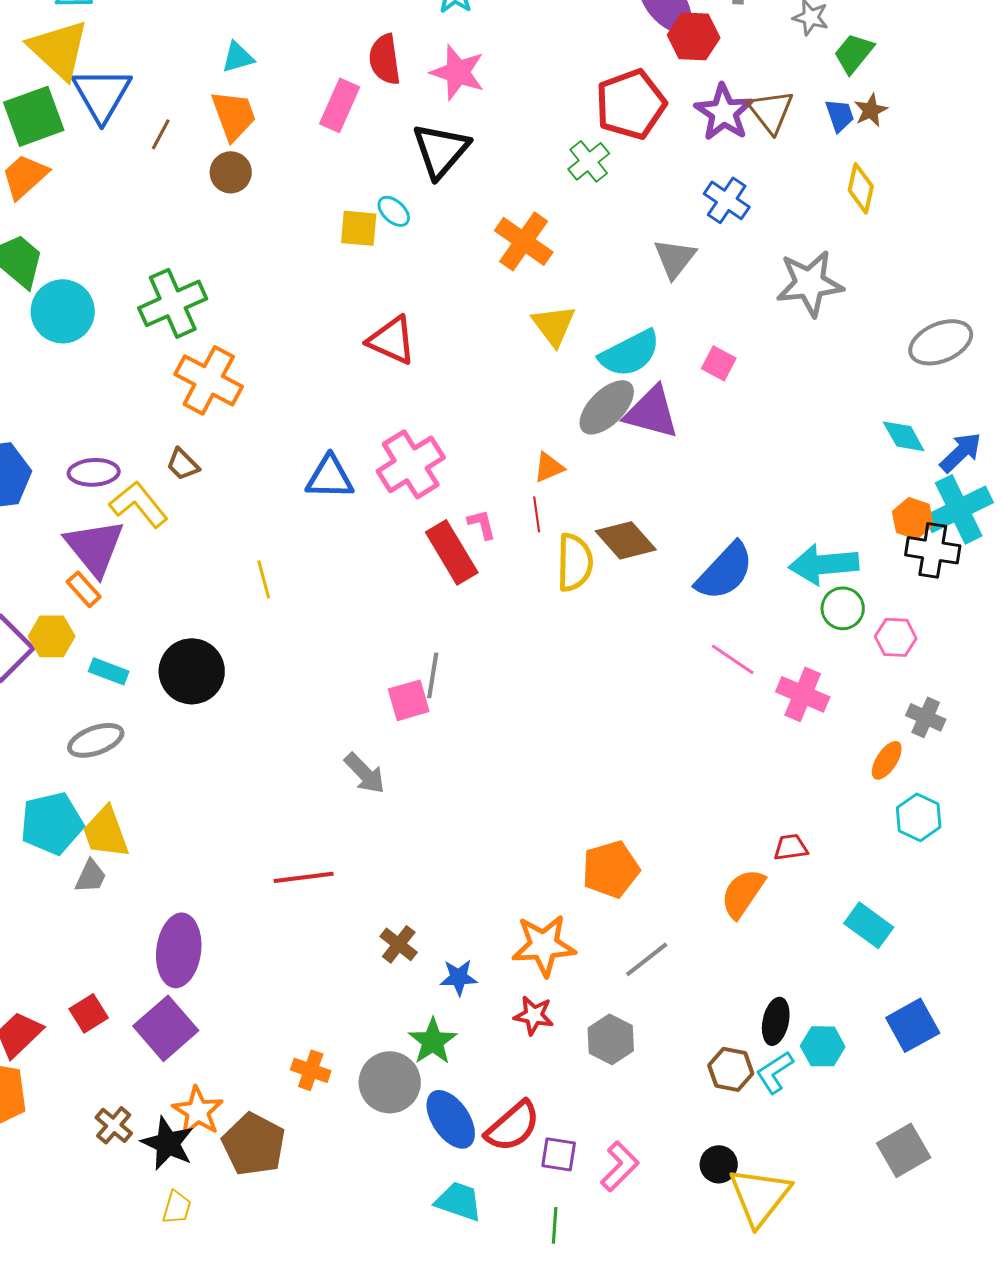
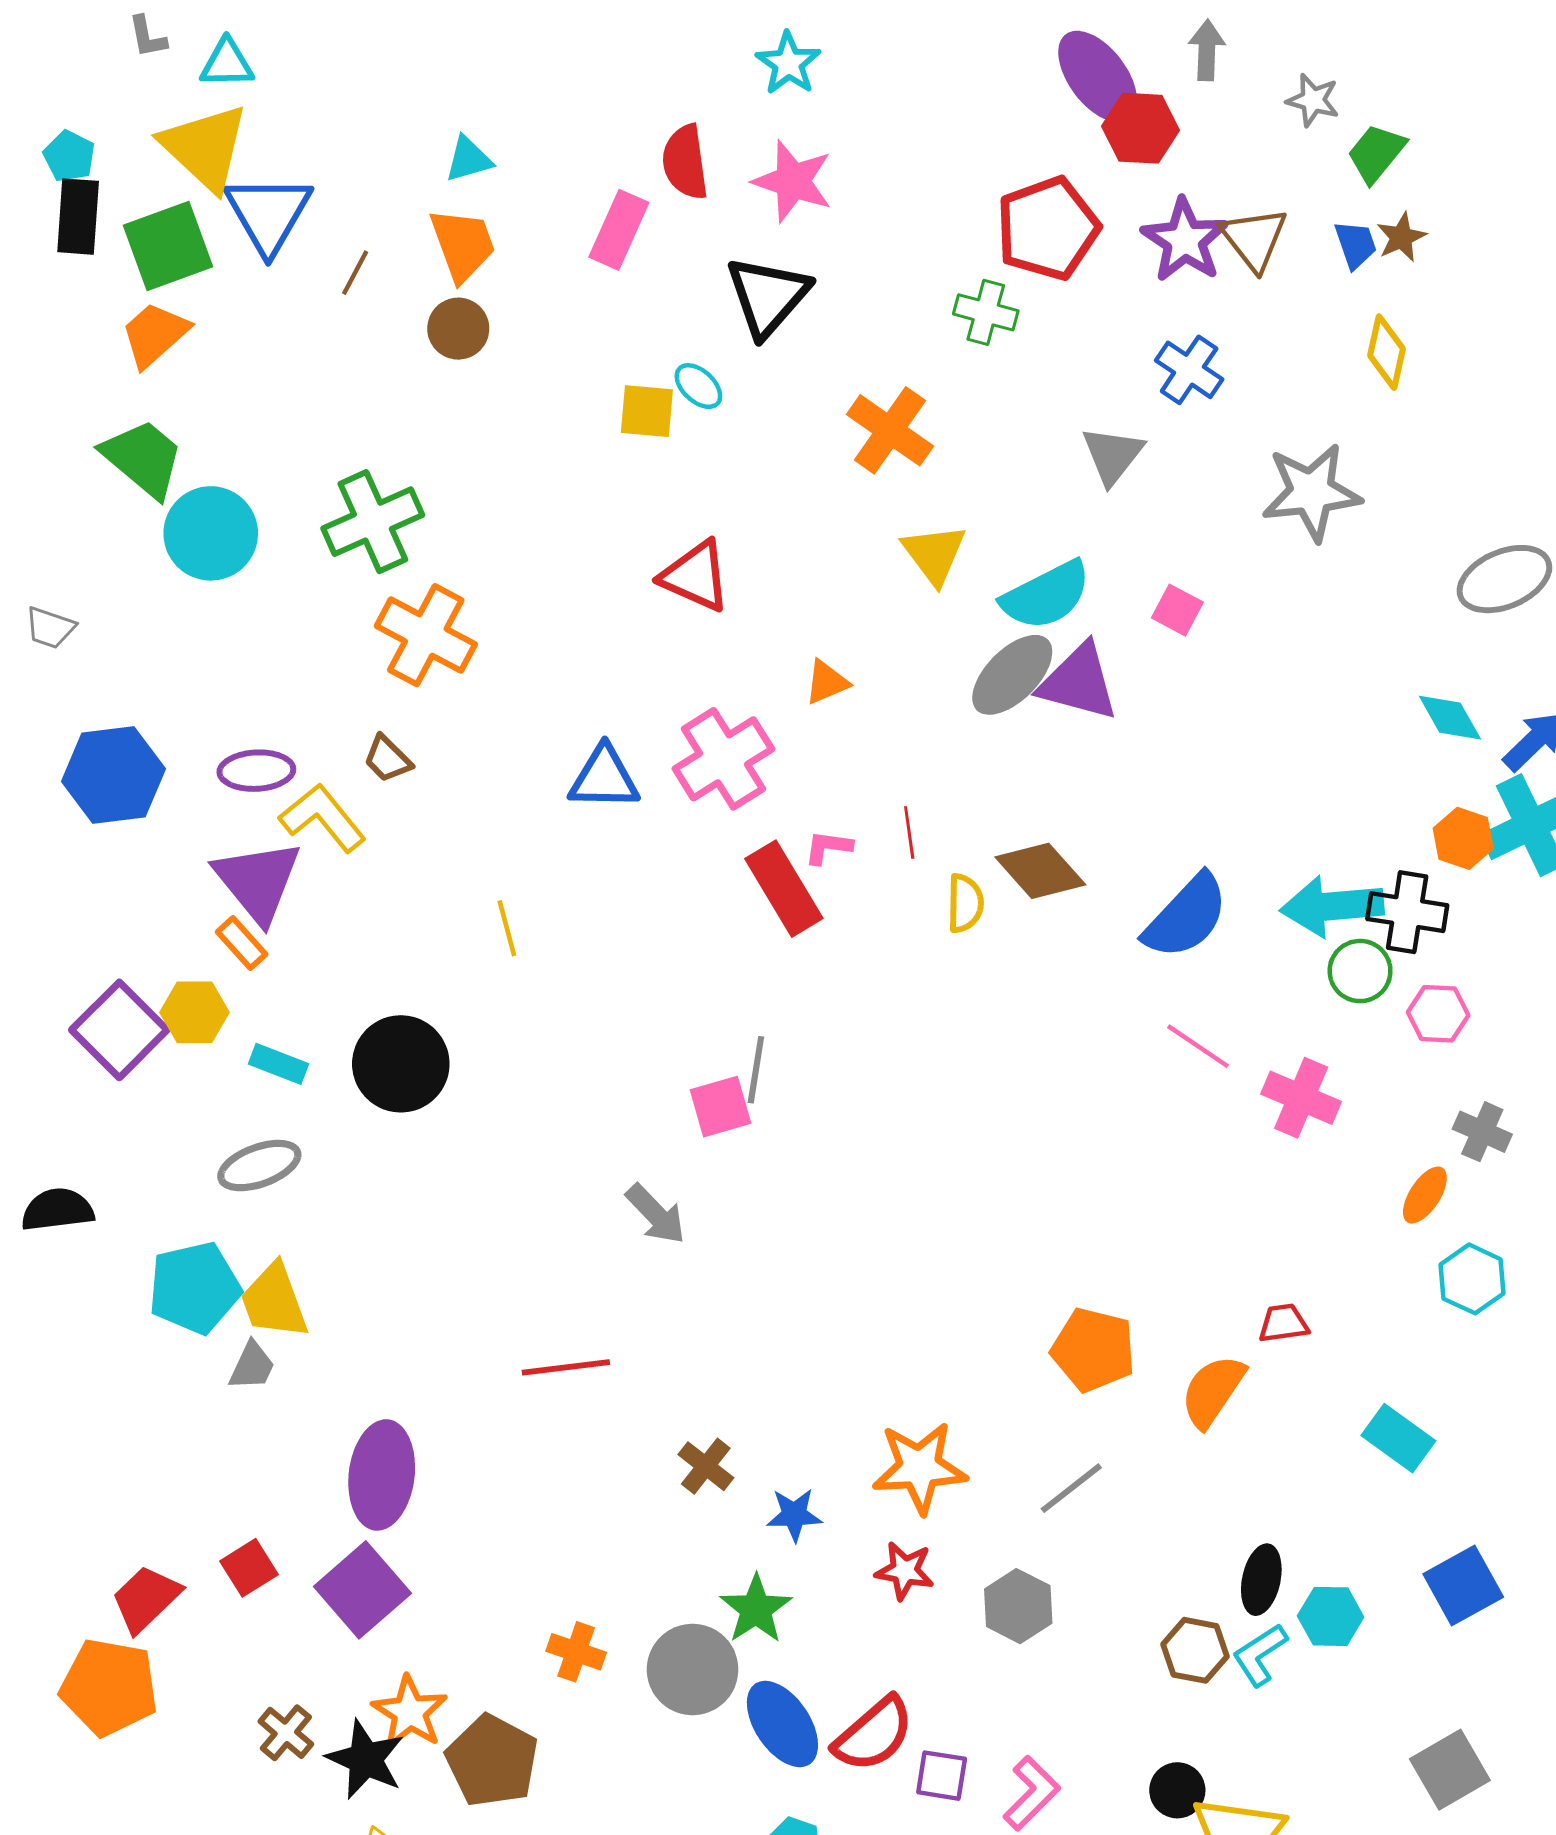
green cross: (589, 161) -> (986, 312), turned -36
orange triangle: (549, 467) -> (827, 682), moved
pink L-shape: (482, 524) -> (828, 847), turned -68
black cross: (933, 550) -> (1407, 912), moved
yellow semicircle: (575, 562) -> (965, 903), size x0.7
orange pentagon: (611, 869) -> (1093, 1350), moved, turned 30

